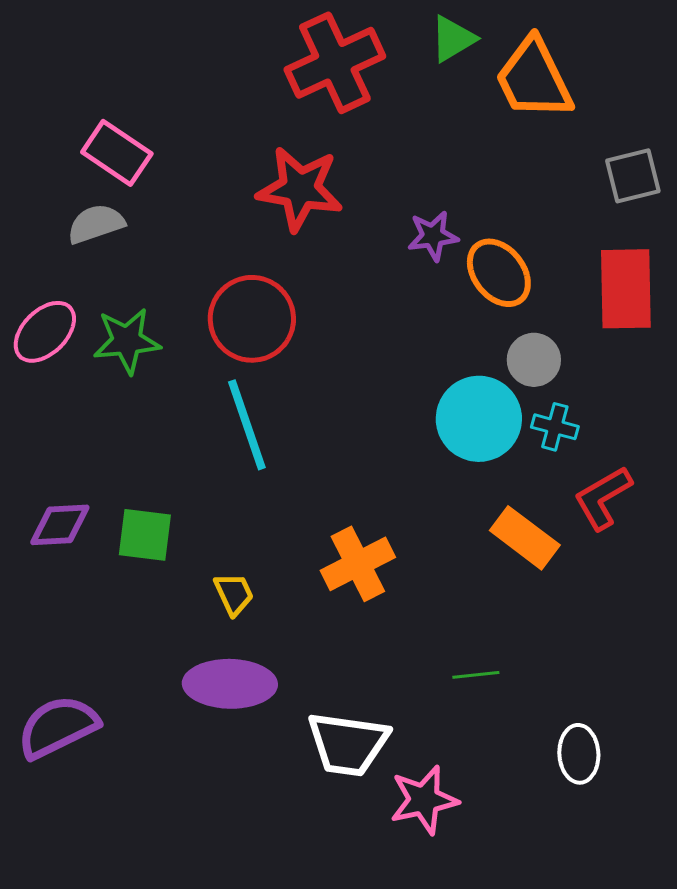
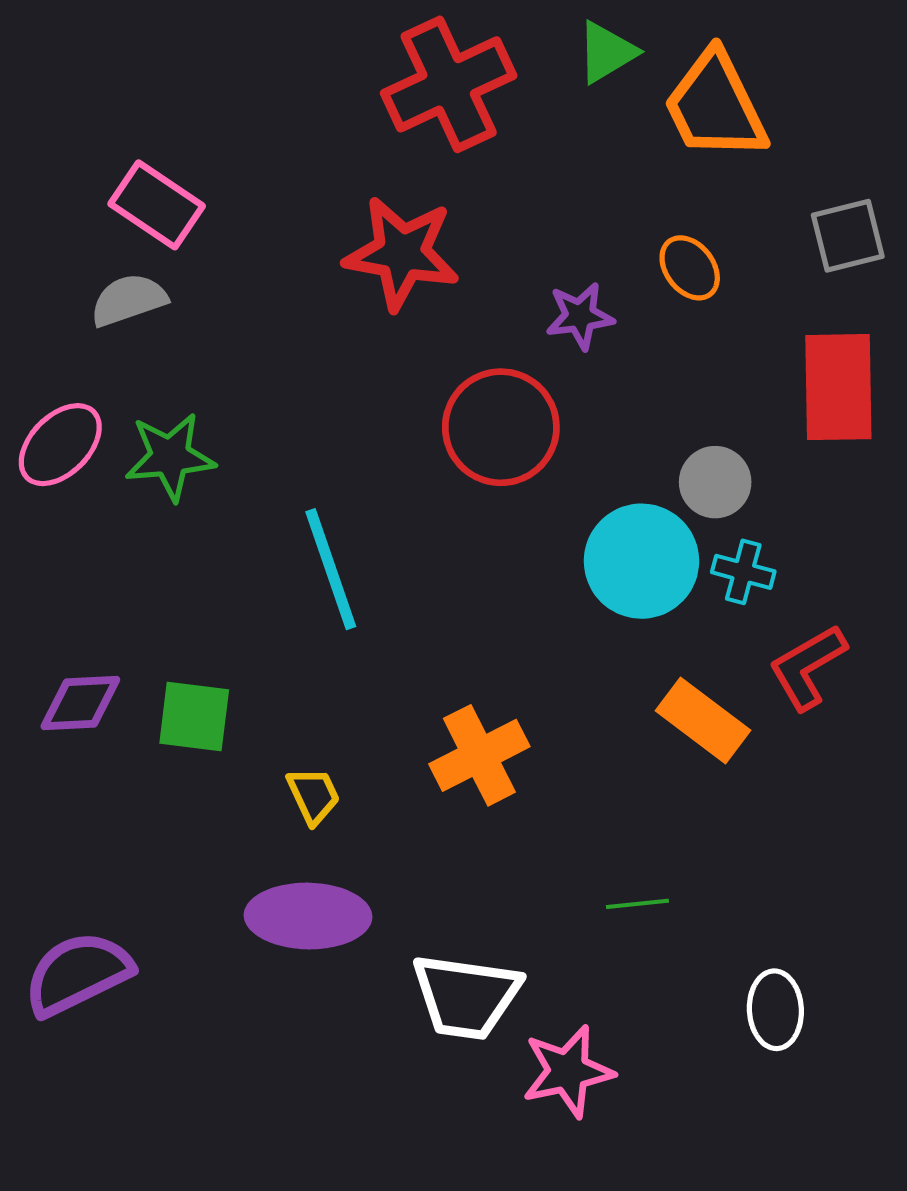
orange ellipse: (499, 273) -> (690, 268), moved, size x0.7
red circle: (252, 319) -> (501, 427), moved

